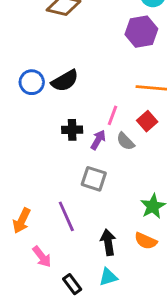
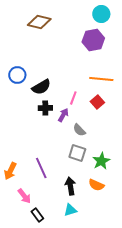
black semicircle: (65, 81) -> (41, 87), moved
gray semicircle: (126, 141) -> (79, 130), moved
gray square: (94, 179) -> (77, 153), moved
black rectangle: (72, 284) -> (37, 215), moved

